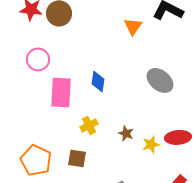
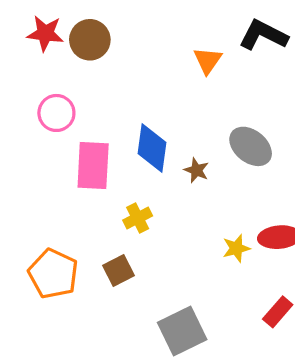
blue diamond: (98, 81) -> (152, 148), size x1.4
brown star: (126, 133) -> (196, 170), moved
brown square: (77, 158) -> (119, 271), turned -36

